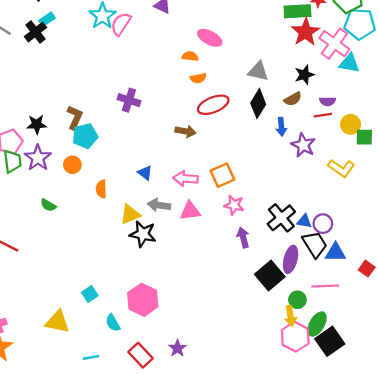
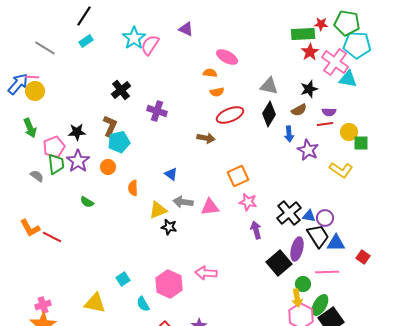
black cross: (35, 32) -> (121, 90), moved
red star: (306, 32) -> (310, 52), size x0.7
pink arrow: (186, 179) -> (206, 273), moved
black star: (143, 234) -> (169, 227), size x0.7

